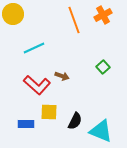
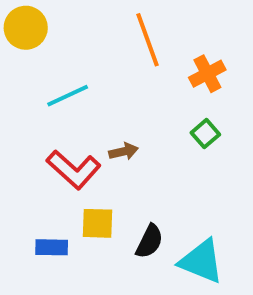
orange cross: (103, 15) -> (207, 74), moved
brown arrow: (62, 76) -> (124, 151), turned -32

